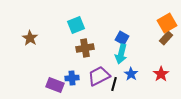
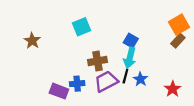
brown cross: (85, 48) -> (98, 61), moved
red star: (161, 74) -> (173, 89), moved
black line: (114, 84) -> (125, 76), moved

